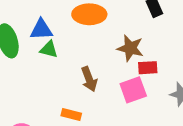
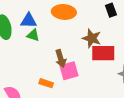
red rectangle: (148, 68) -> (103, 53), size x1.6
pink square: (133, 90) -> (69, 71), moved

